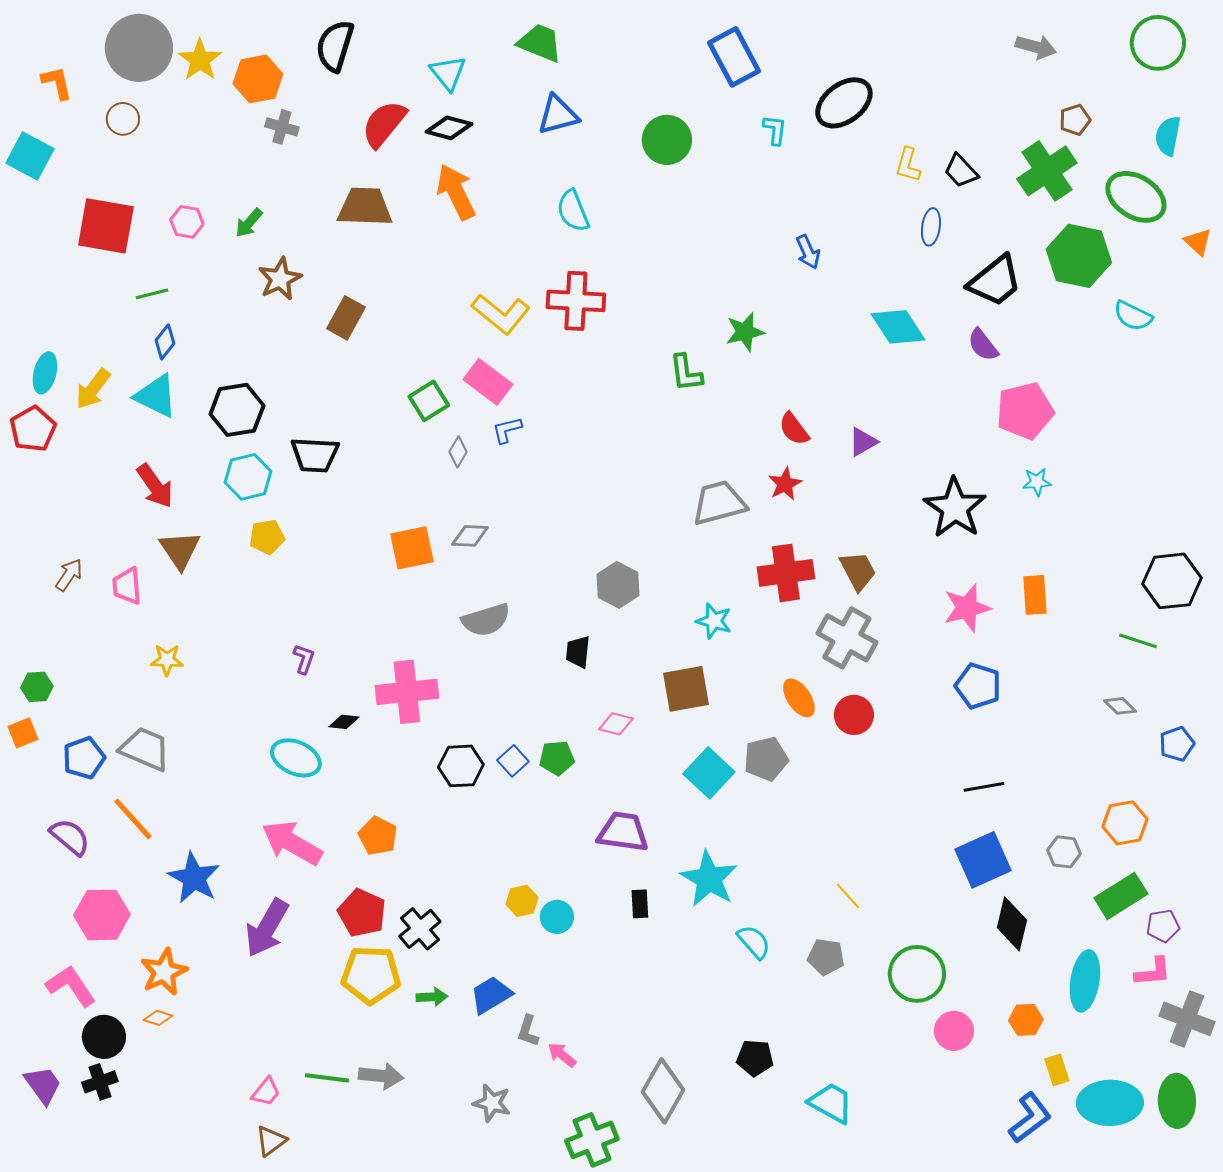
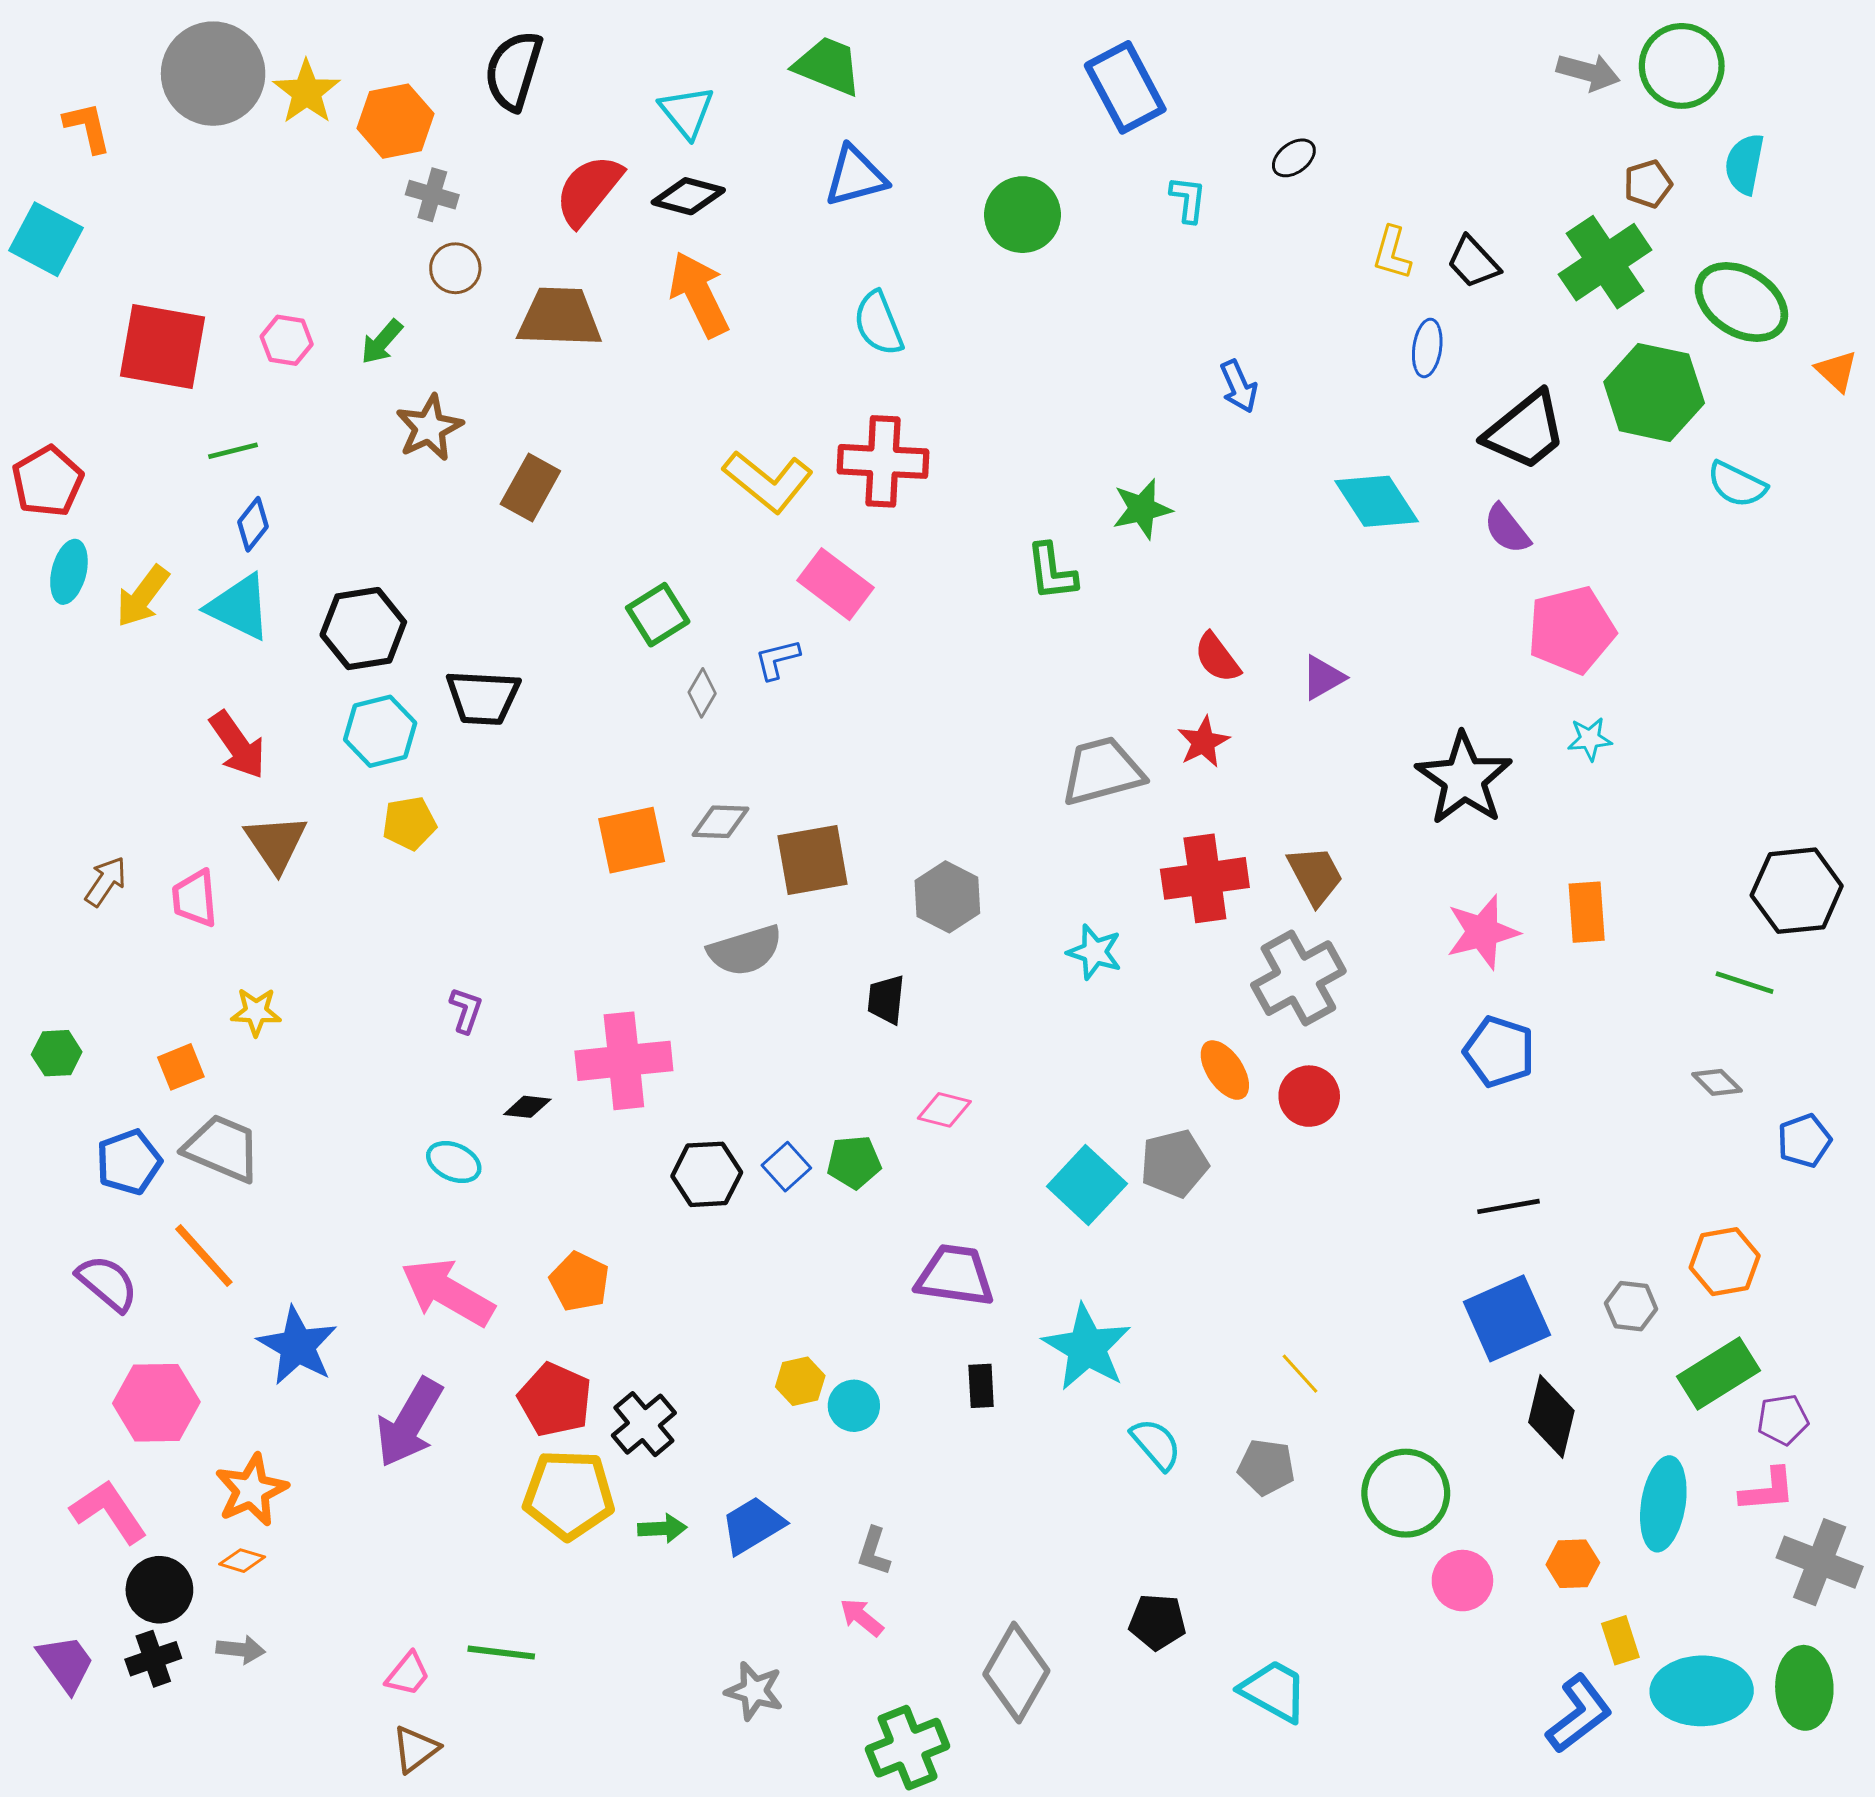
green circle: (1158, 43) -> (1682, 66), moved
black ellipse: (844, 103) -> (1294, 158), size x0.5
brown circle: (123, 119) -> (455, 268), moved
cyan semicircle: (1168, 136) -> (1745, 164), moved
pink rectangle: (488, 382) -> (835, 584), moved
red pentagon: (33, 429) -> (48, 481), moved
gray cross: (847, 638) -> (1298, 978), turned 32
brown square: (686, 689) -> (812, 860), moved
orange square: (23, 733) -> (181, 1067), moved
cyan ellipse: (296, 758) -> (454, 1162), size x0.7
gray L-shape: (528, 1031) -> (874, 1551), moved
gray arrow: (381, 1076) -> (241, 1650), moved, size x0.7

